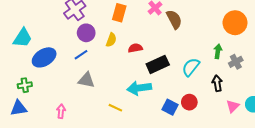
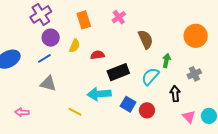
orange rectangle: (119, 13) -> (84, 20), turned -36
brown semicircle: (174, 19) -> (146, 39), moved
green arrow: (218, 51) -> (166, 61), moved
pink triangle: (233, 106) -> (189, 117), turned -32
blue square: (170, 107) -> (128, 104), moved
pink arrow: (61, 111) -> (22, 112), turned -96

